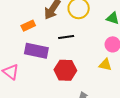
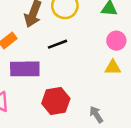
red hexagon: (65, 70) -> (56, 101), moved

